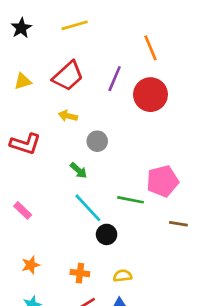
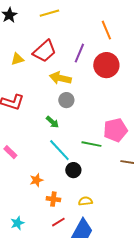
yellow triangle: (23, 81) -> (17, 59), moved
yellow arrow: (68, 116) -> (60, 78), moved, size x1.5
orange star: (31, 265) -> (36, 180), moved

